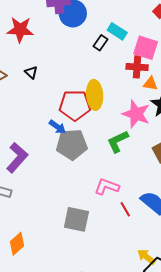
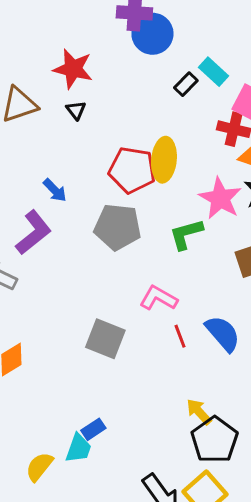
red star: (20, 30) -> (73, 69), moved
blue arrow: (57, 127) -> (55, 190), moved

